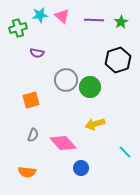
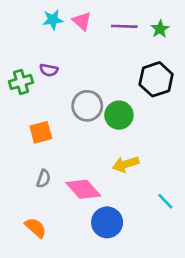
green cross: (18, 28) -> (21, 82), moved
blue circle: (81, 168) -> (107, 222), size x1.5
orange semicircle: (27, 172) -> (36, 228), turned -144

